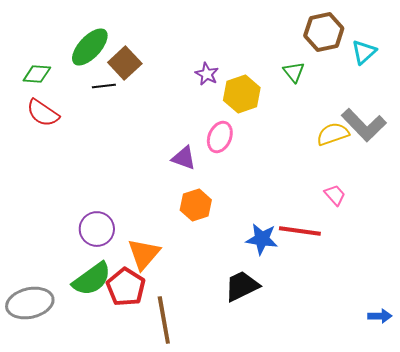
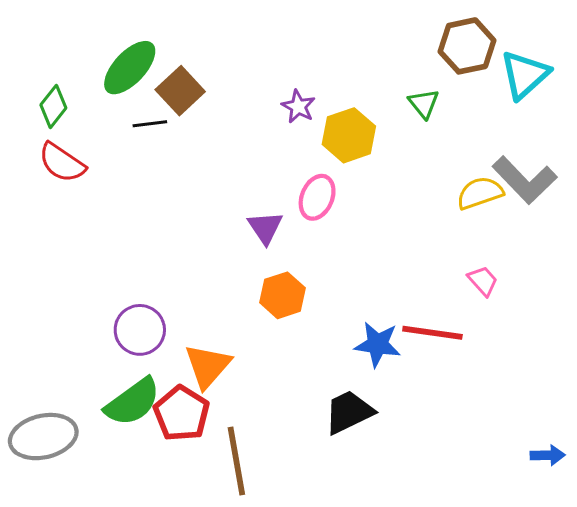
cyan triangle: (364, 52) -> (525, 75), size x1.4
green diamond: (37, 74) -> (53, 106), turned -56
purple triangle: (184, 158) -> (265, 228), turned 36

